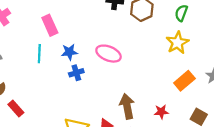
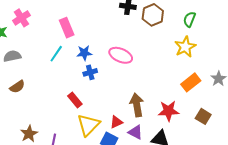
cyan line: (39, 54) -> (56, 54), turned 30
red rectangle: (16, 108) -> (75, 100), moved
red star: (161, 112) -> (168, 111), size x1.5

